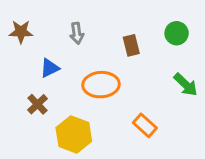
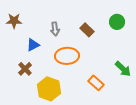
gray arrow: (77, 33) -> (55, 29), moved
brown rectangle: (131, 45) -> (87, 30), turned -32
green arrow: (186, 85) -> (123, 69), moved

